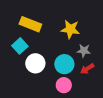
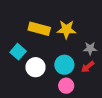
yellow rectangle: (30, 24) -> (39, 29), moved
gray star: (84, 51) -> (90, 48), moved

